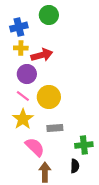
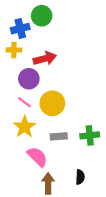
green circle: (49, 15) -> (42, 16), moved
yellow cross: (21, 48) -> (14, 50), moved
green cross: (84, 145) -> (90, 135), moved

